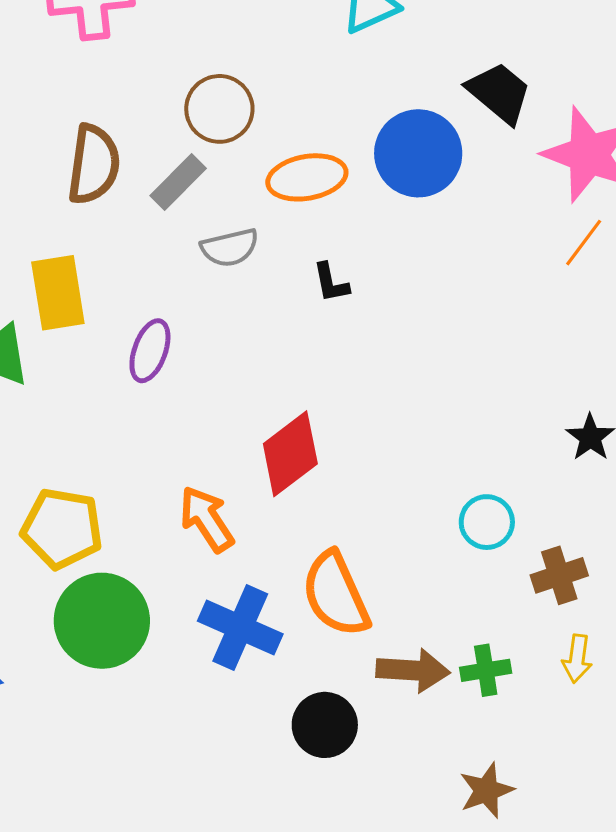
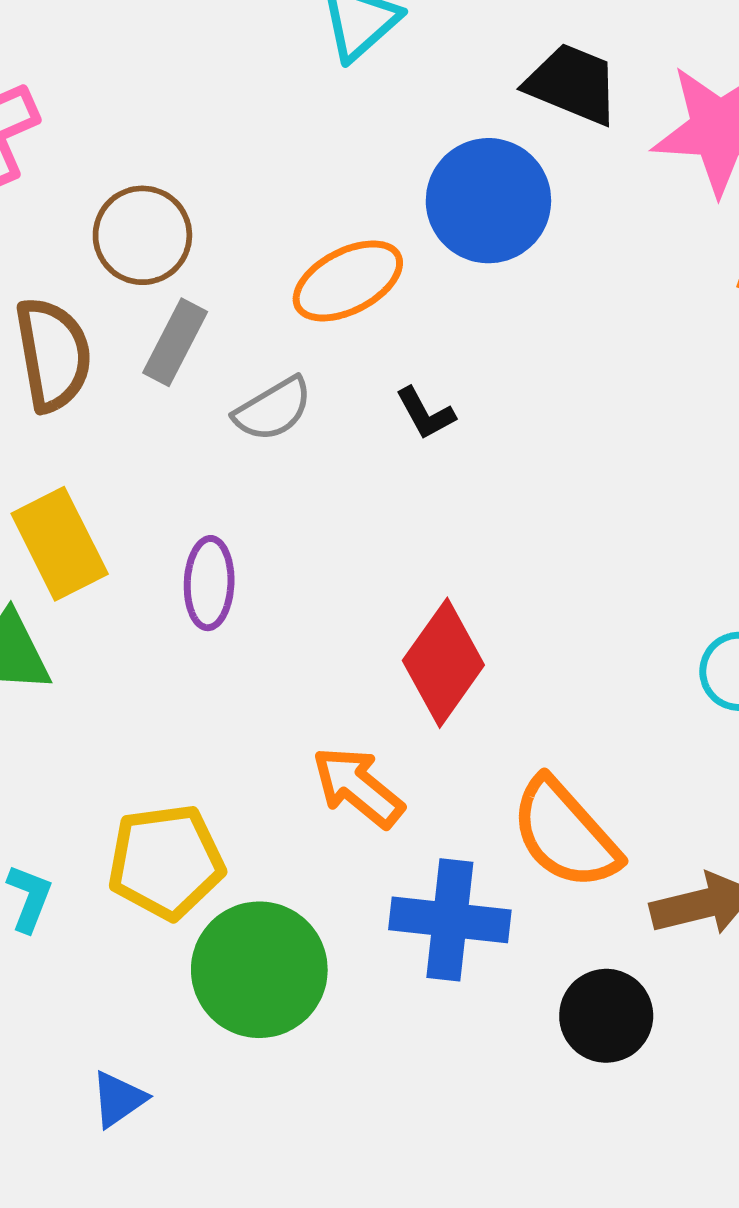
brown circle: (219, 109) -> (142, 235), moved

